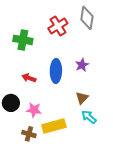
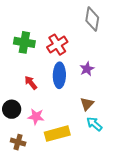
red cross: (58, 26) -> (57, 45), moved
red arrow: (29, 78) -> (31, 83), turned 32
brown cross: (29, 134) -> (18, 142), moved

